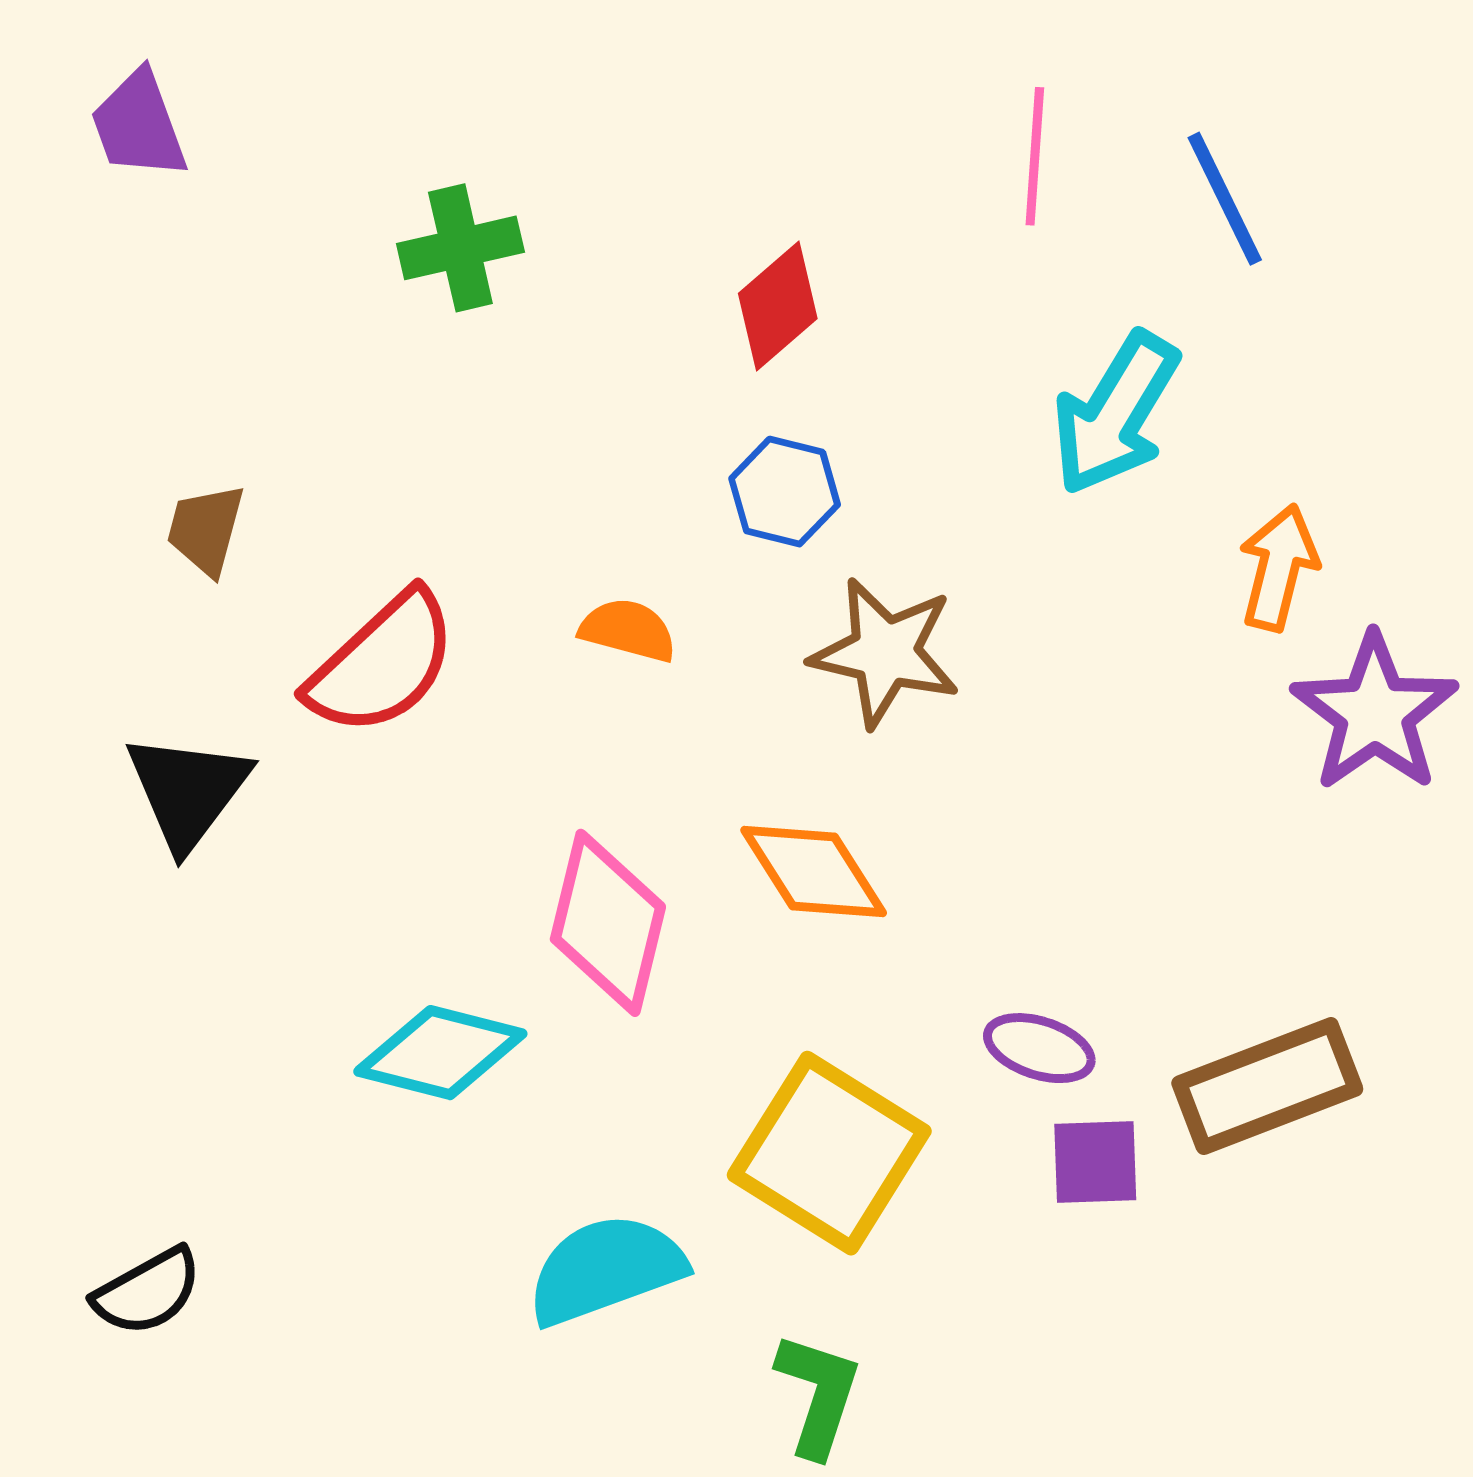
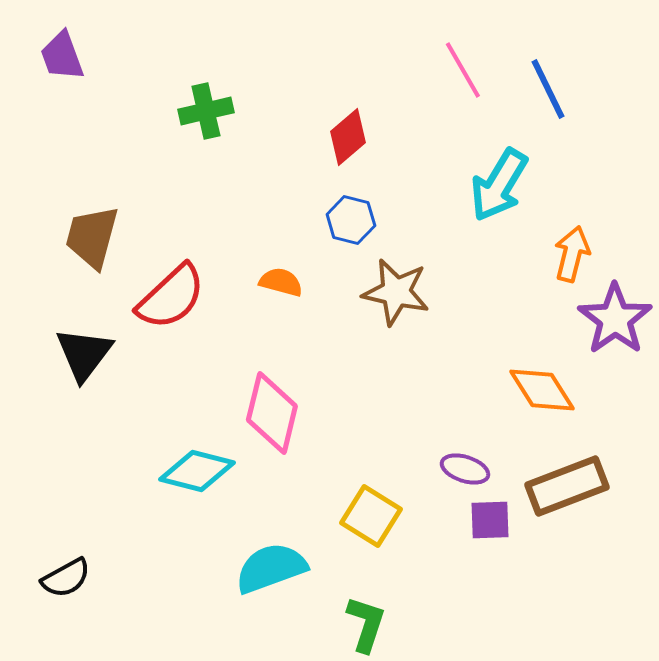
pink line: (1035, 156) -> (463, 70), turned -34
brown trapezoid: (206, 530) -> (92, 237), size x1.5
orange diamond: (814, 871) -> (542, 390), moved
yellow square: (829, 1153) -> (371, 516), size x0.7

